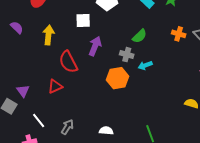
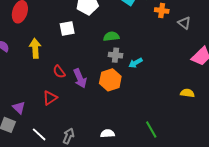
orange cross: (179, 34) -> (162, 10), moved
green semicircle: (140, 36) -> (111, 36), moved, turned -133
purple arrow: (95, 46) -> (80, 78), moved, turned 144
red semicircle: (68, 62) -> (59, 72), size x0.6

